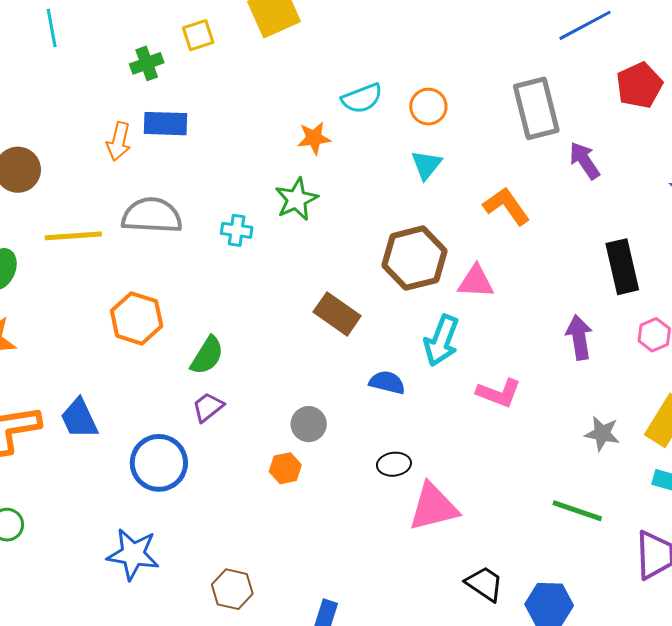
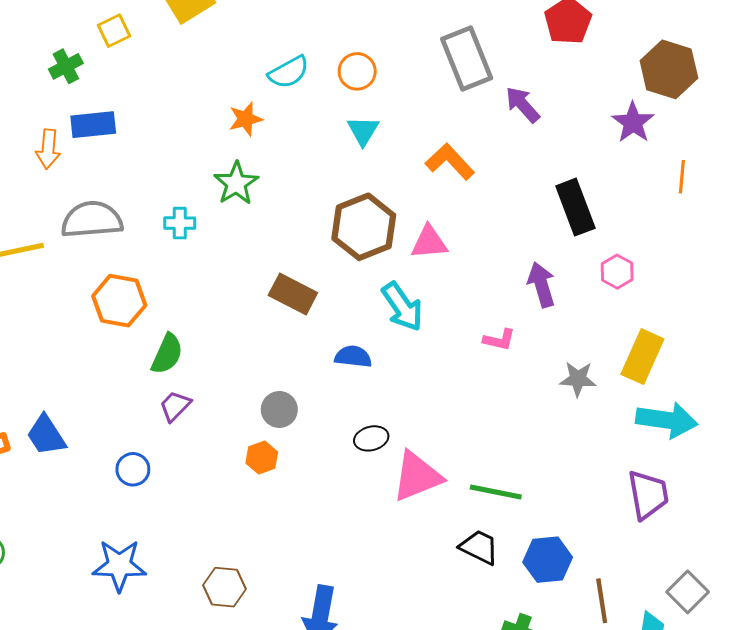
orange hexagon: (137, 318) -> (119, 301), moved
cyan arrow: (441, 341) -> (402, 307), turned -48
pink L-shape: (499, 393) -> (499, 340), moved, size x0.7
blue circle: (159, 463) -> (133, 469), size x0.6
green line: (577, 511) -> (496, 492), moved

